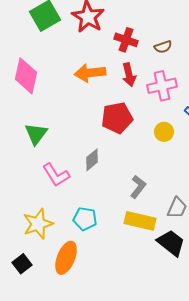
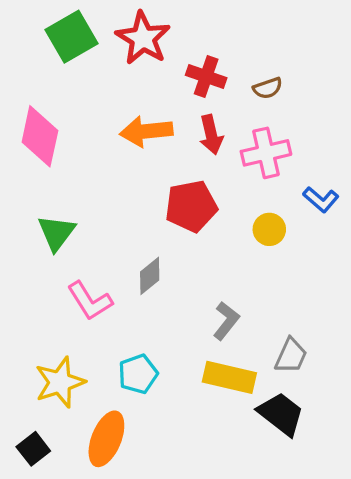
cyan pentagon: (85, 219) -> (138, 374), turned -30

